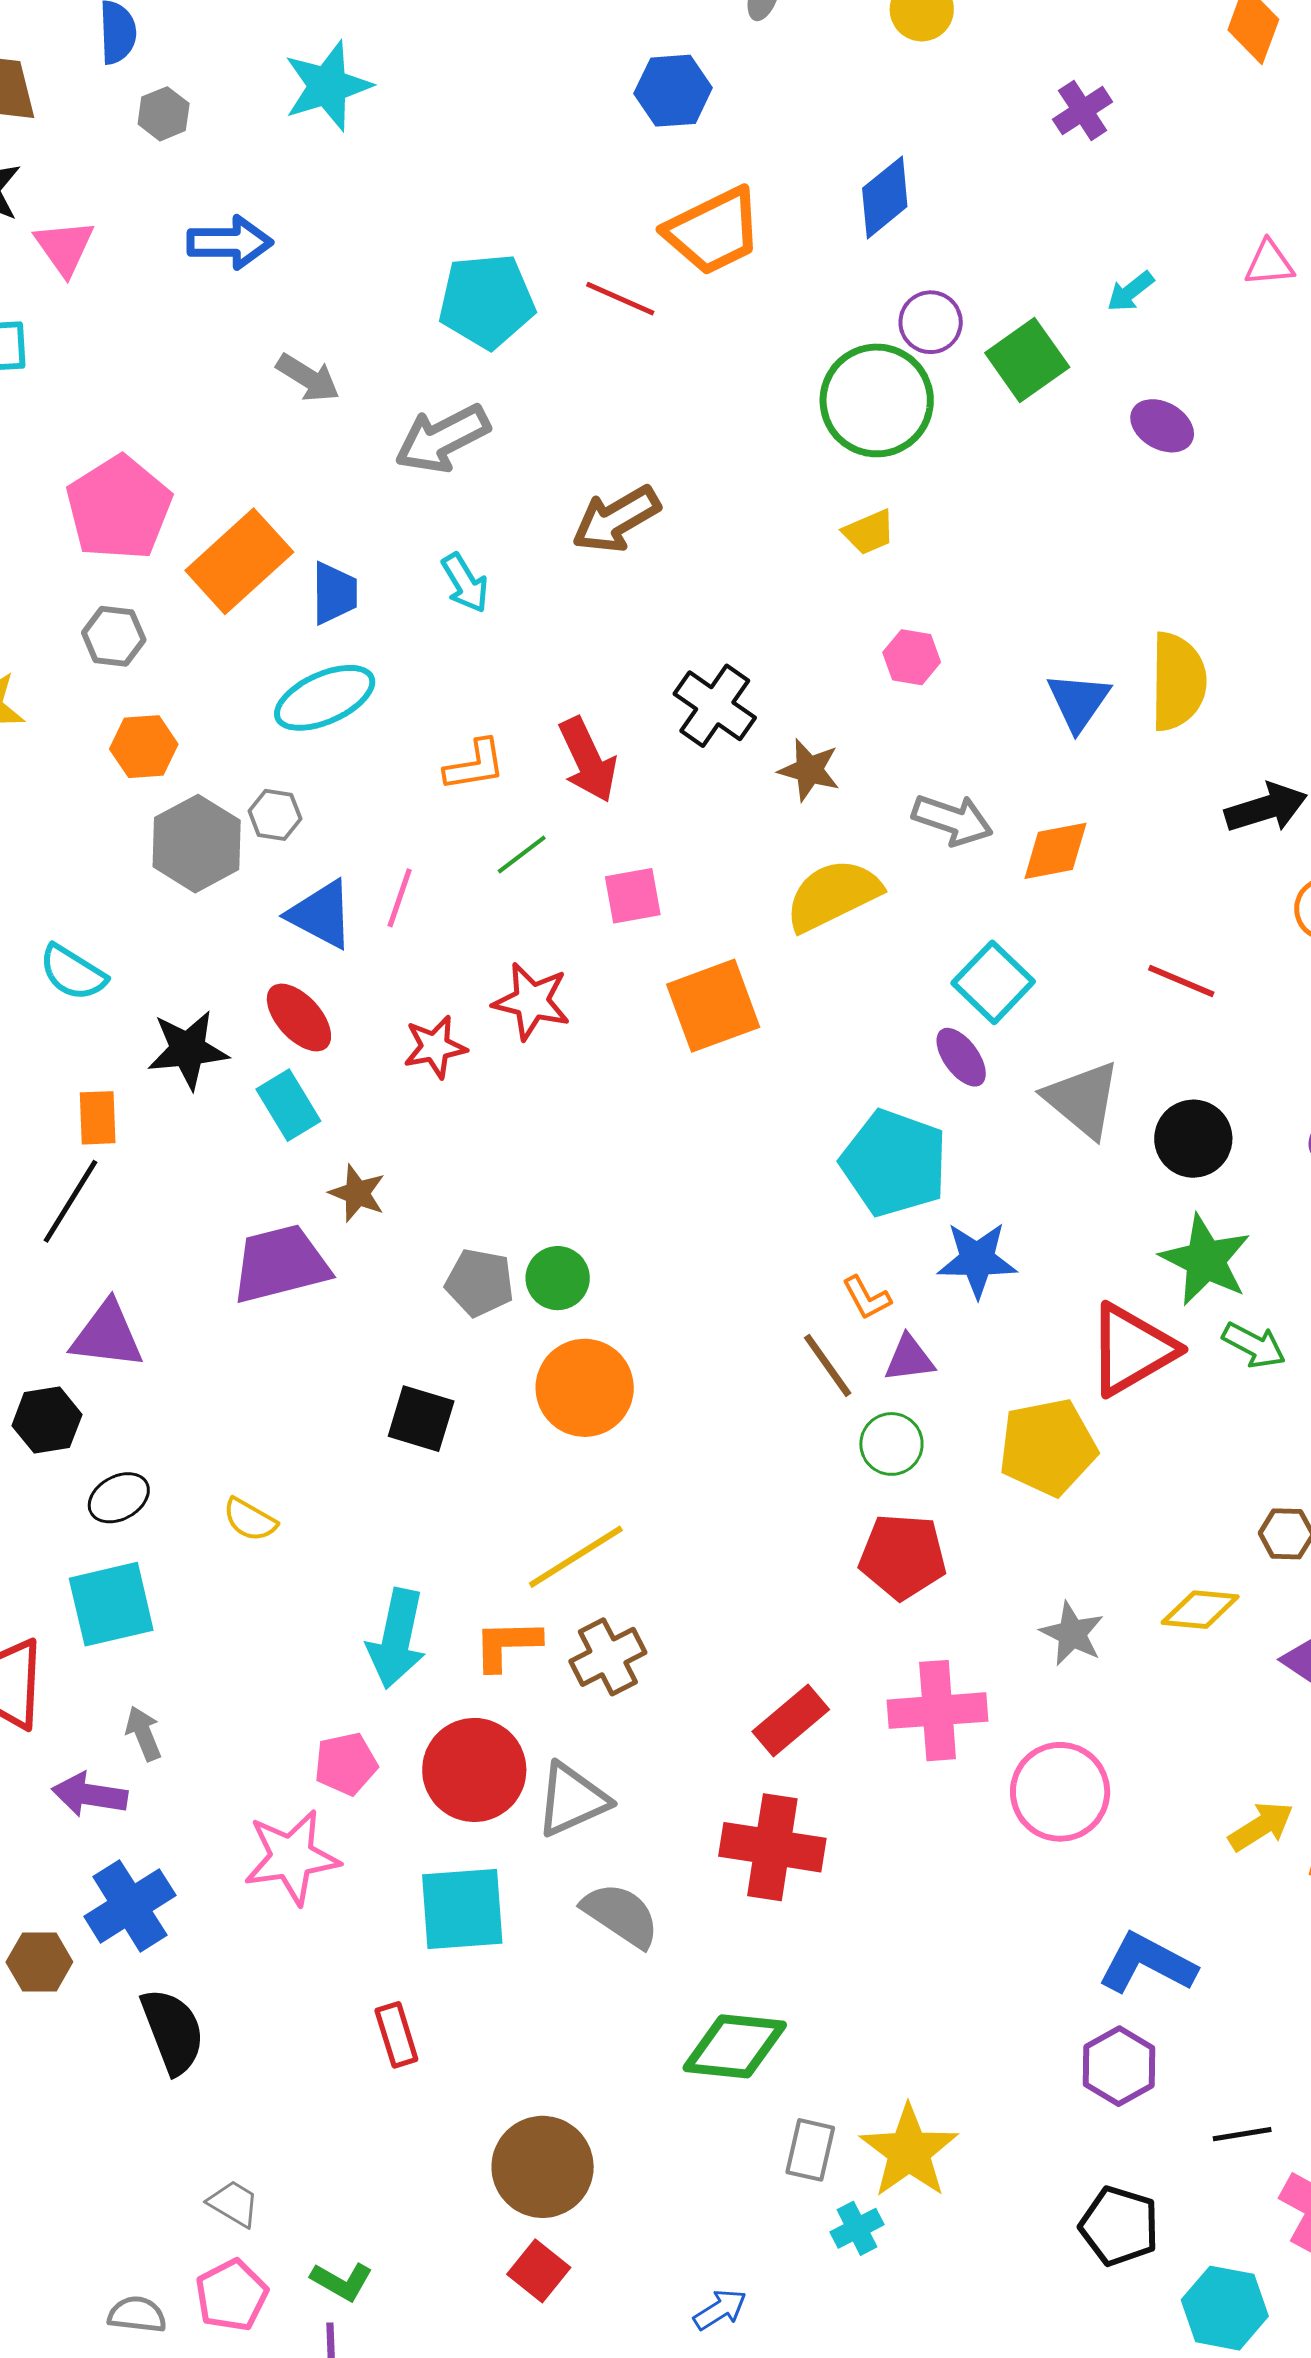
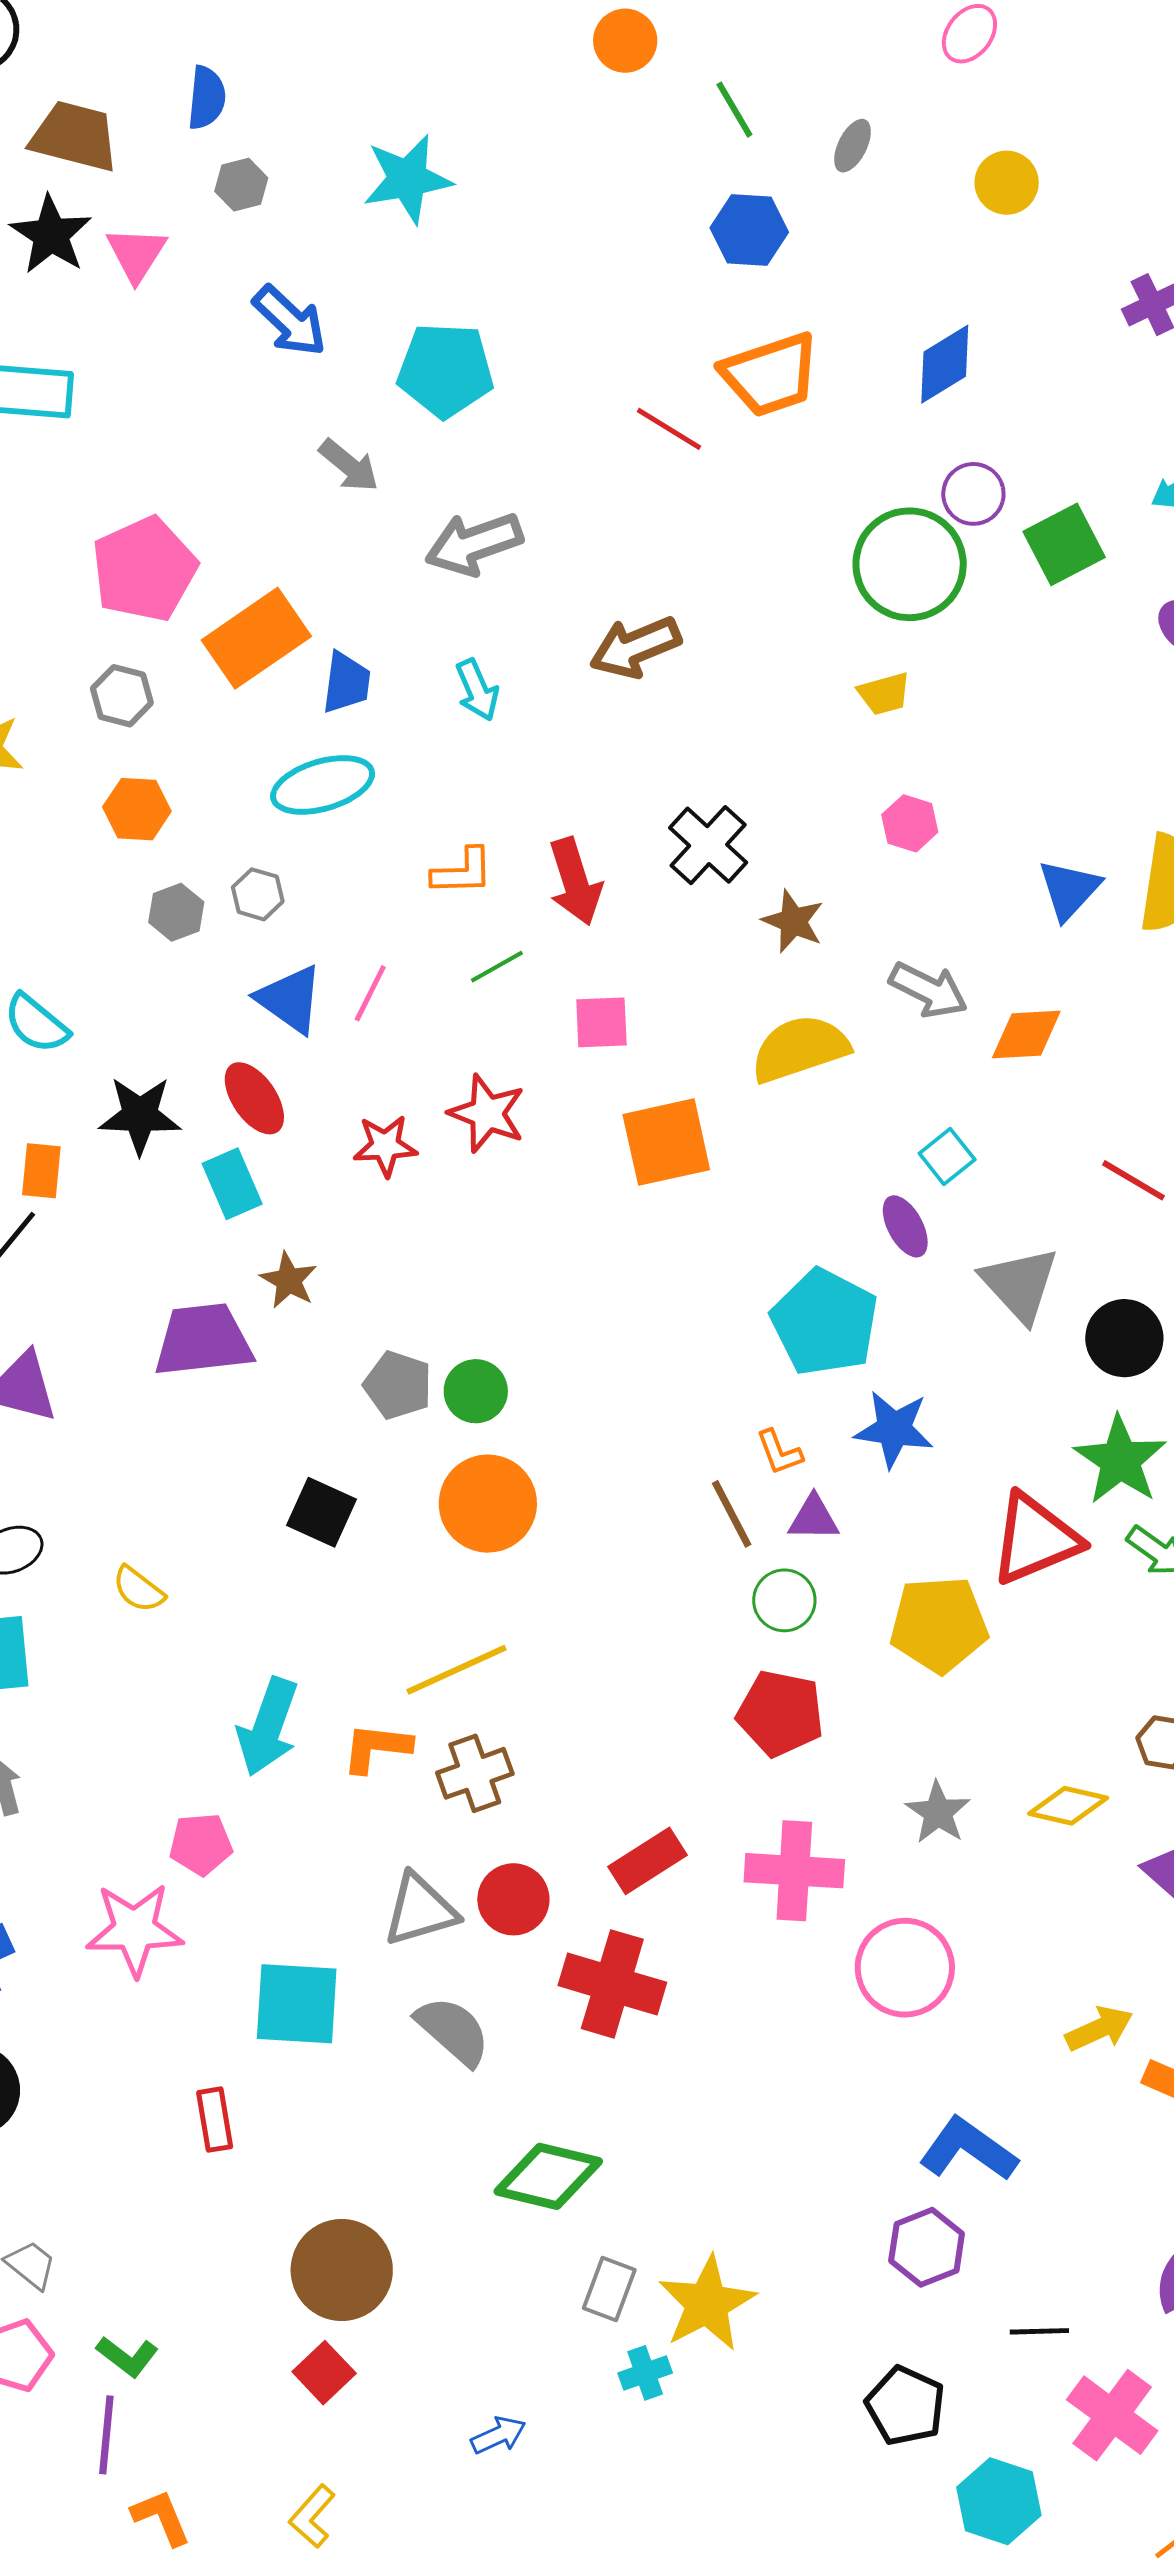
blue arrow: (230, 242) -> (290, 321), turned 36
pink triangle: (64, 247) -> (136, 254), moved
cyan pentagon: (487, 301) -> (445, 370), moved
gray hexagon: (197, 844) -> (176, 912), size x0.6
cyan square: (993, 982) -> (947, 1156), size x0.7
red circle: (474, 1770) -> (513, 1899), moved, size x0.7

